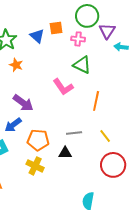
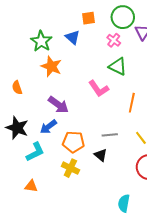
orange square: (56, 28) -> (89, 18), moved
pink cross: (78, 39) -> (114, 40), turned 32
orange star: (16, 65) -> (51, 66), size x1.5
black triangle: (65, 153) -> (101, 155), turned 40

